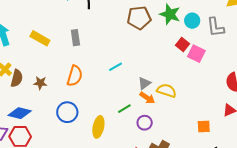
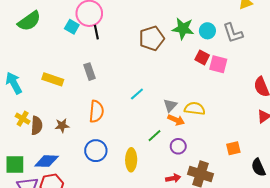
orange square: (204, 126) -> (233, 148), moved

